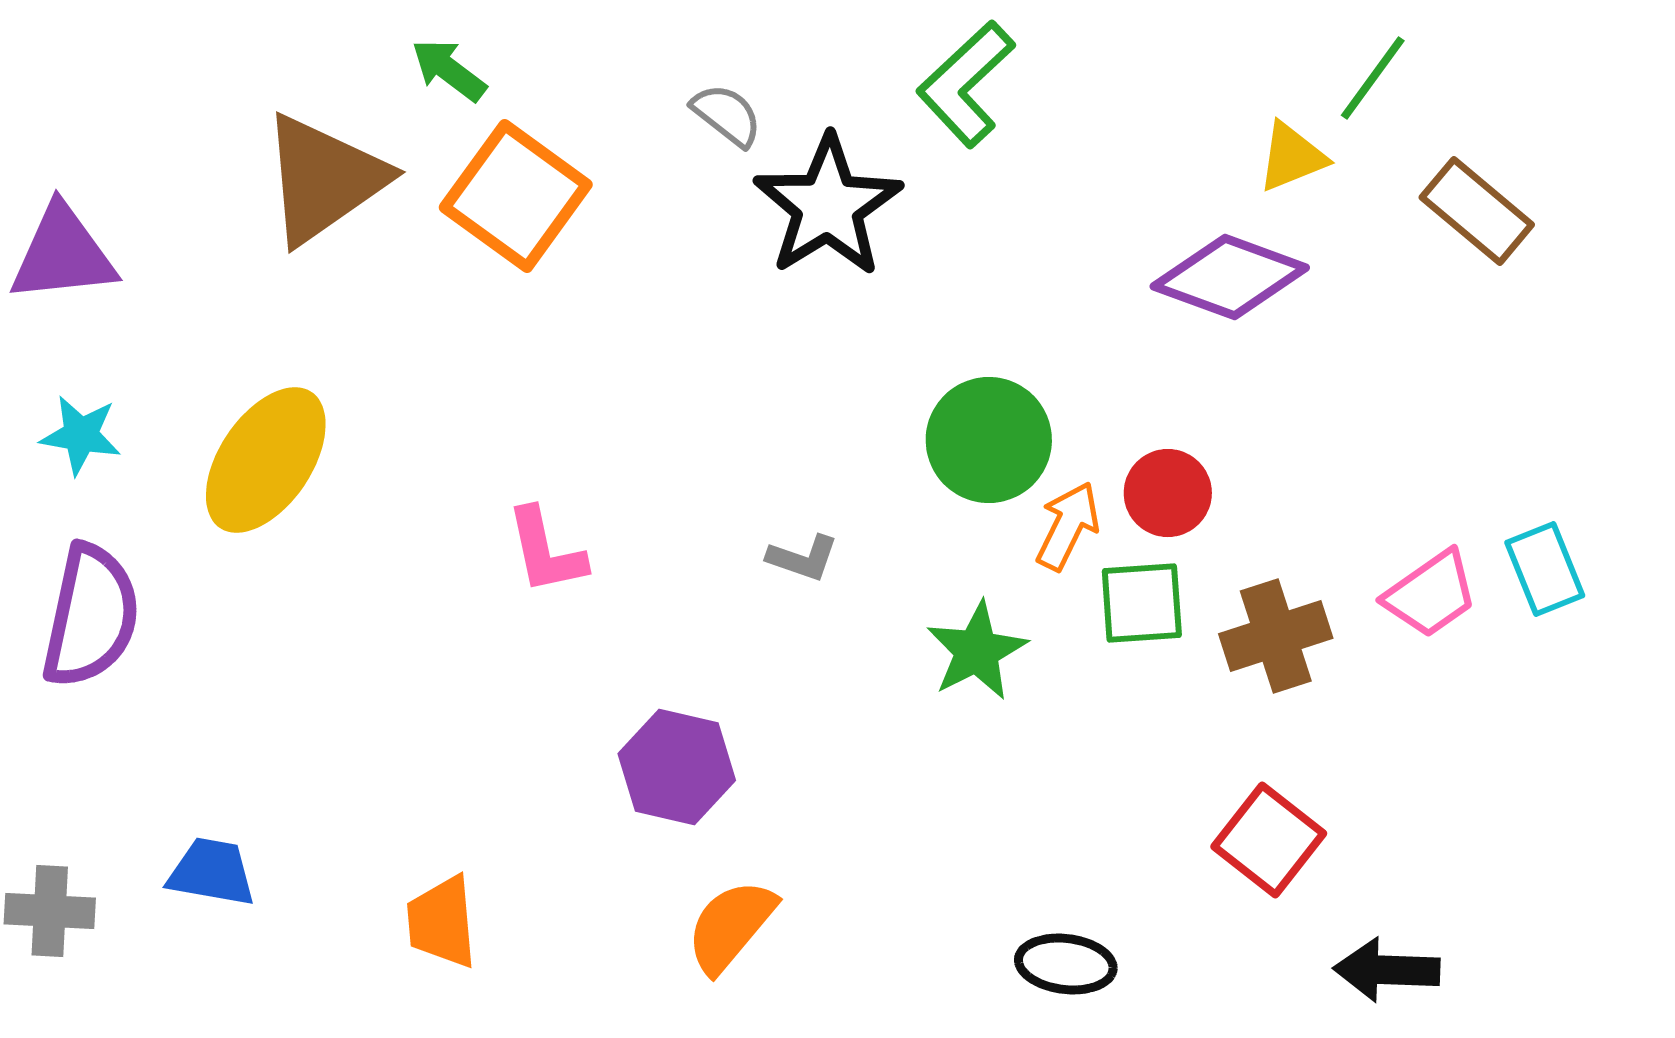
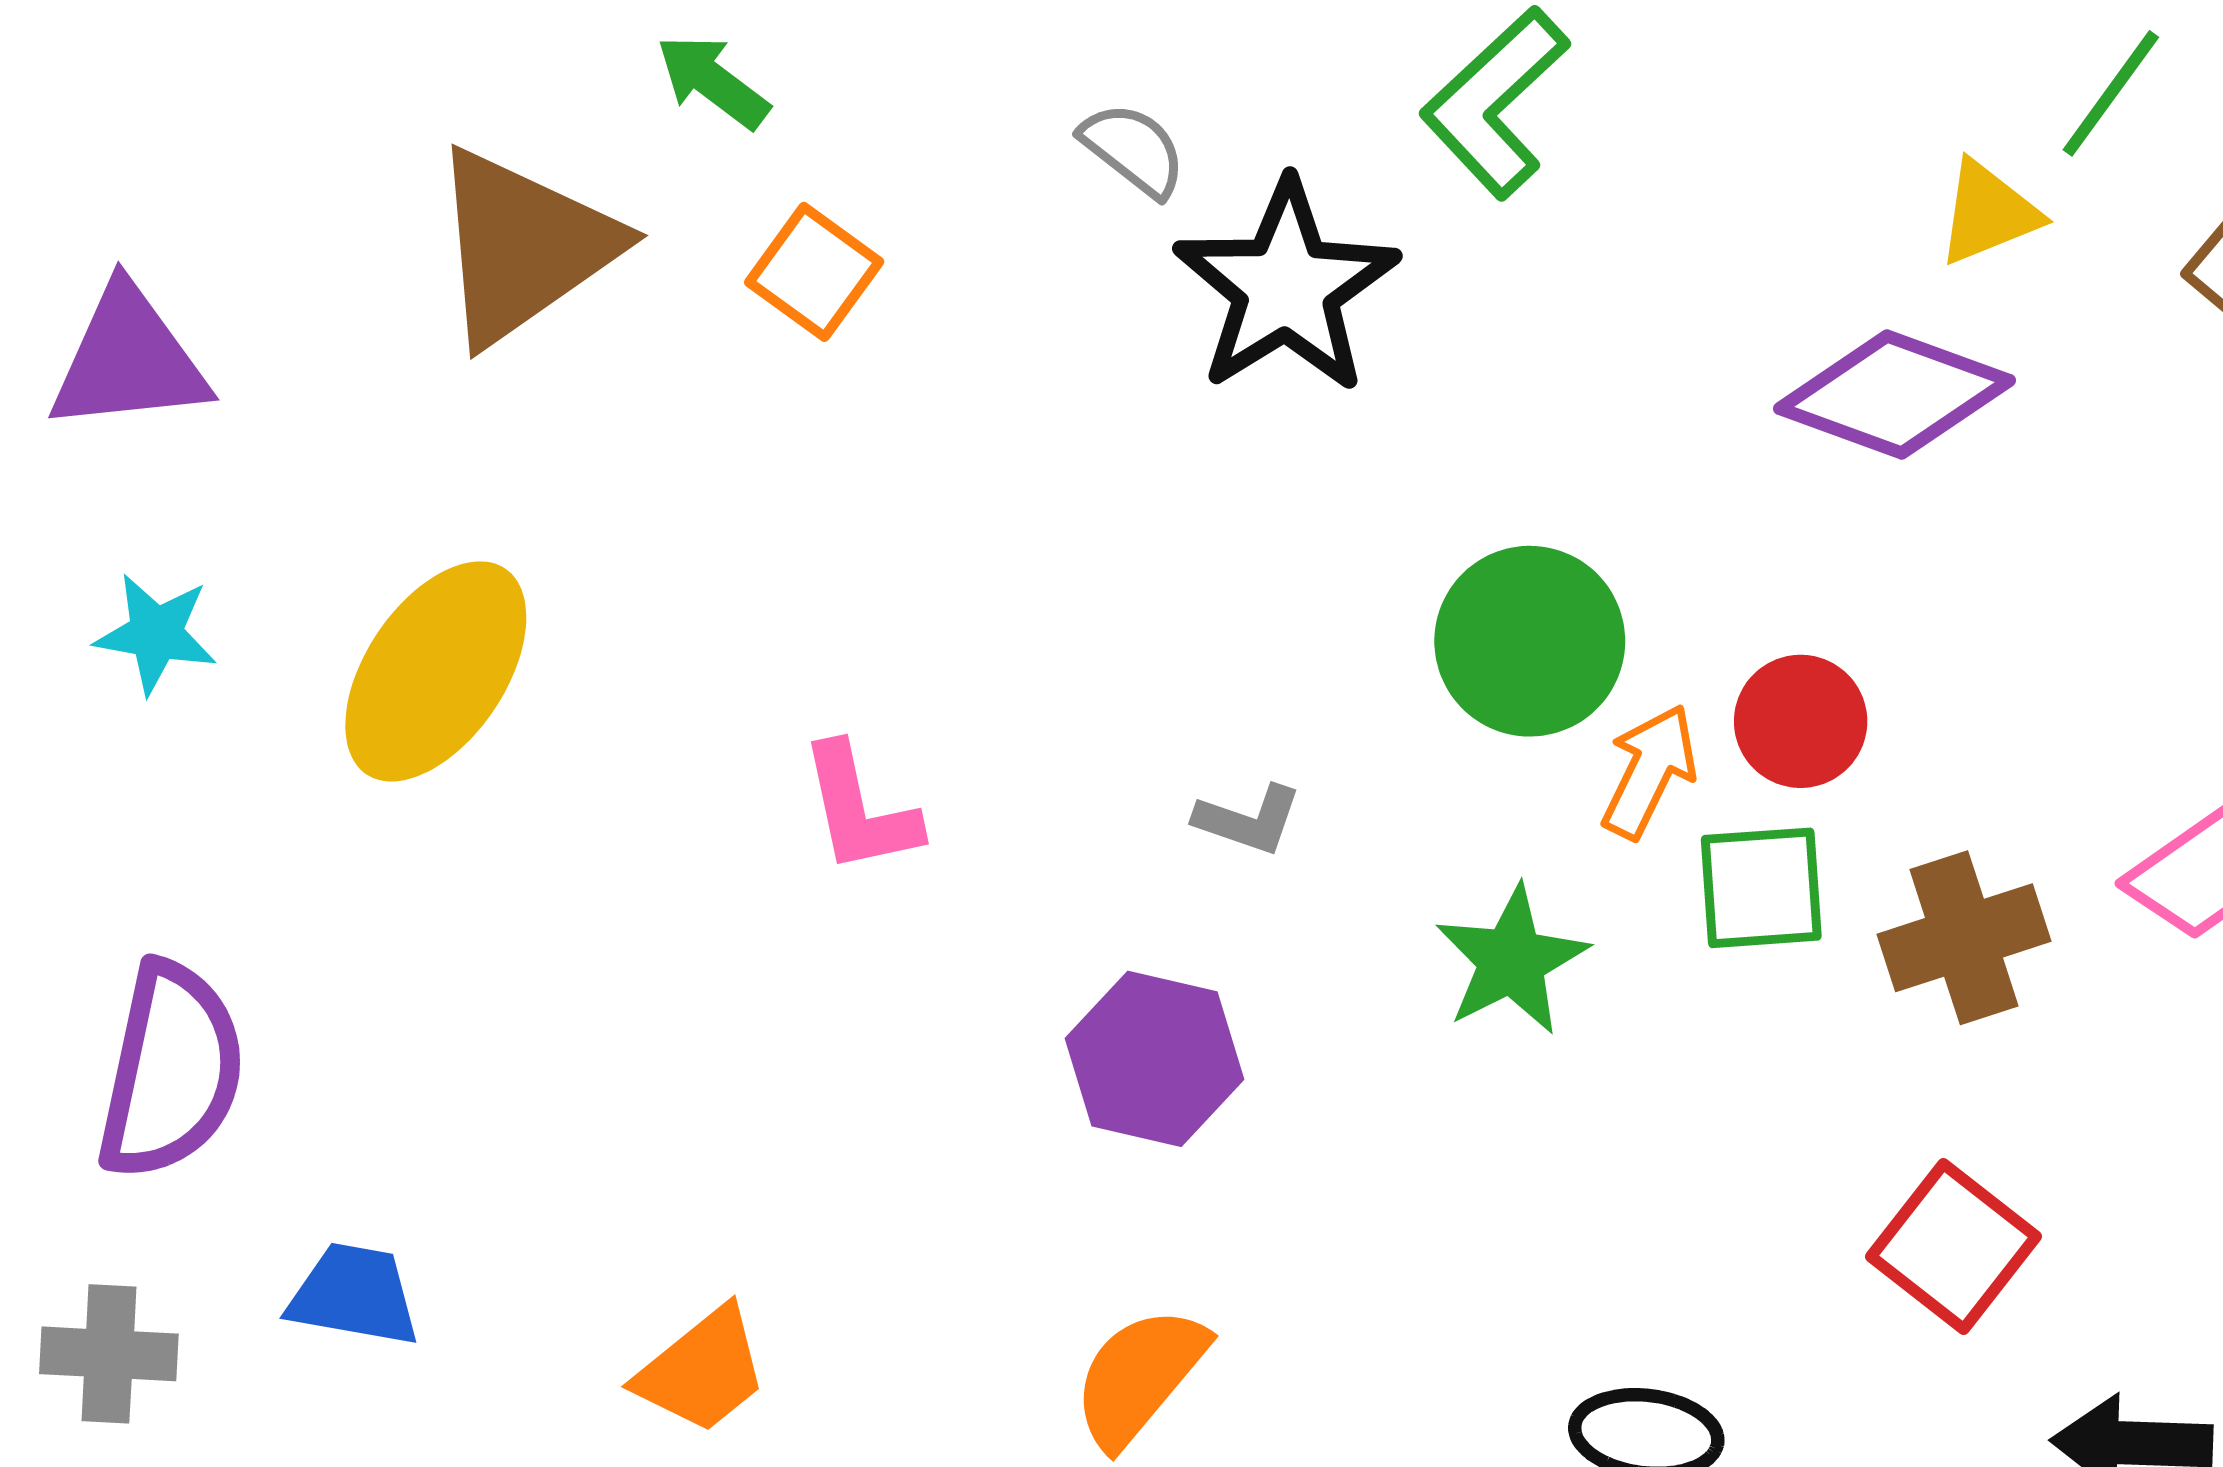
orange square: (516, 196) -> (814, 272), size x0.6
purple semicircle: (91, 616) -> (171, 1071), moved
purple hexagon: (677, 767) -> (1155, 1059), moved
orange trapezoid: (442, 922) -> (702, 1370), turned -124

